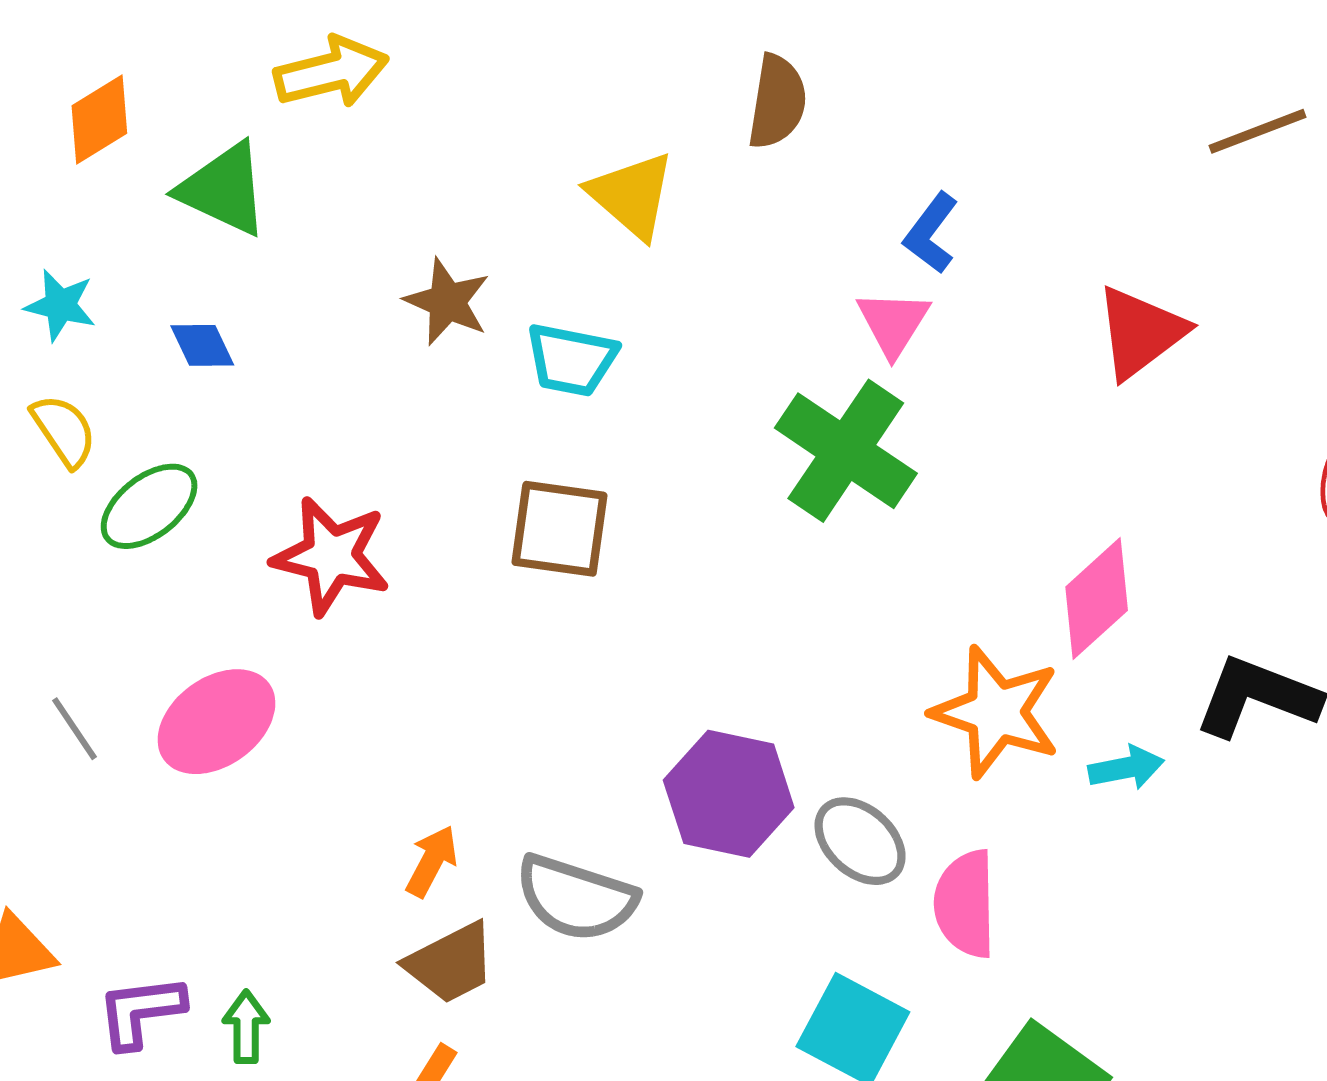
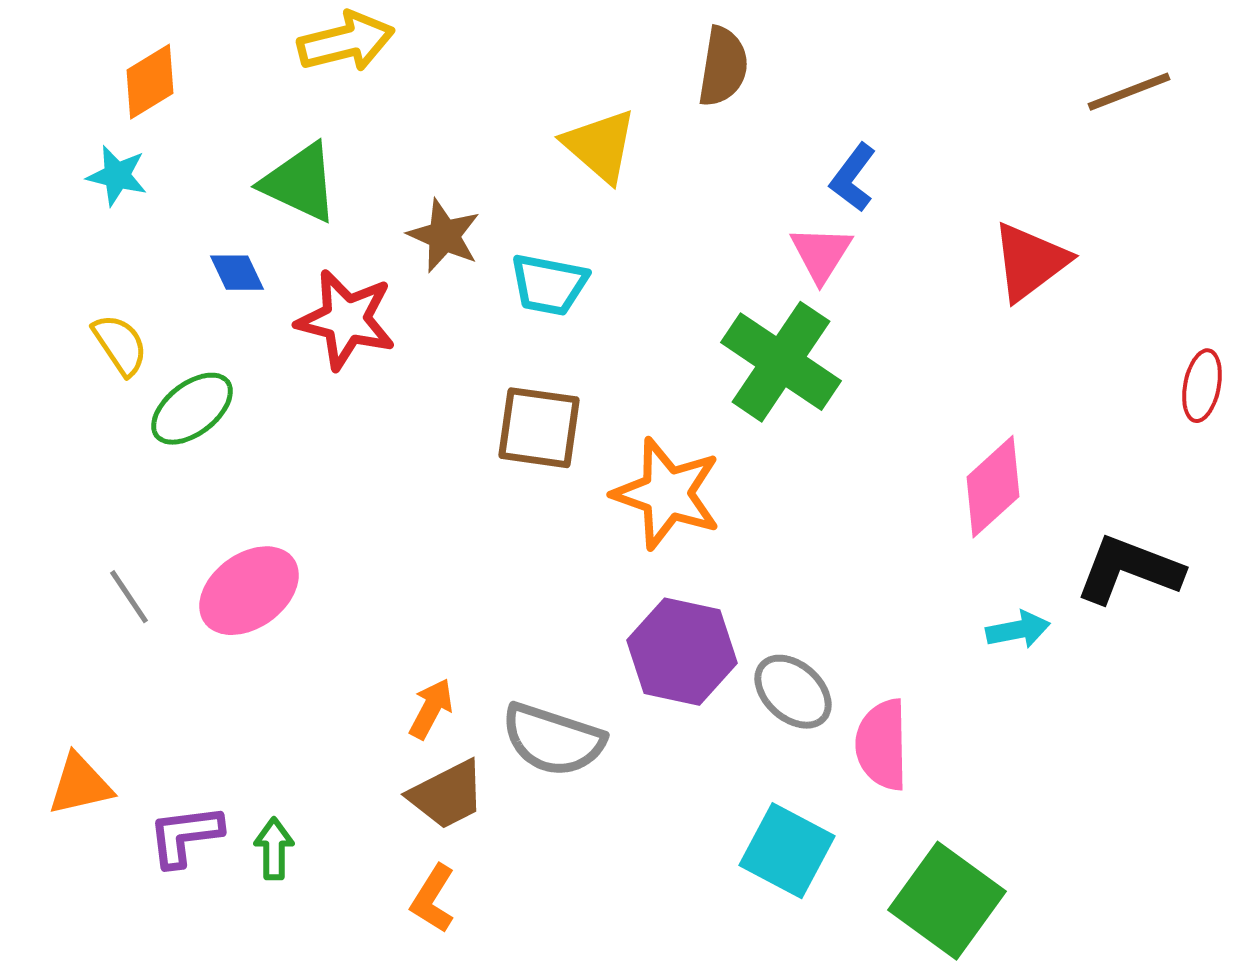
green triangle: (224, 189) -> (300, 183), moved
cyan star: (60, 305) -> (117, 176), moved
red star: (331, 556) -> (346, 320), moved
orange star: (996, 712) -> (667, 494), moved

